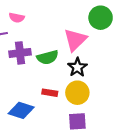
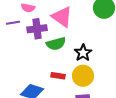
pink triangle: (75, 40) -> (62, 17), moved, turned -40
purple cross: (20, 53) -> (37, 29), moved

